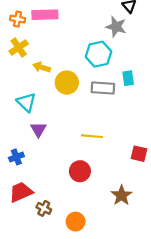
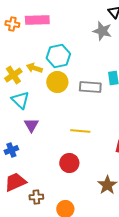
yellow cross: (19, 48) -> (13, 75), moved
cyan hexagon: (99, 54) -> (58, 56), moved
brown cross: (44, 208) -> (36, 197), turned -32

